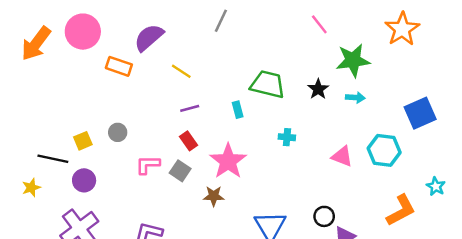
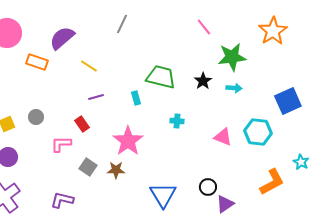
red rectangle: (188, 141) -> (82, 124), moved
gray square: (180, 171) -> (88, 167), moved

